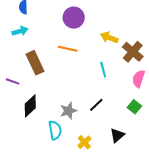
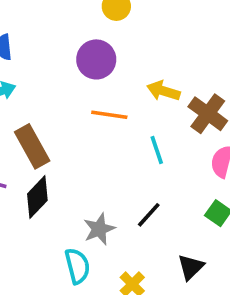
orange line: (68, 49) -> (109, 115), moved
black diamond: (30, 106) -> (37, 197), moved

